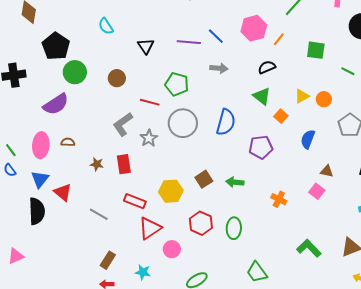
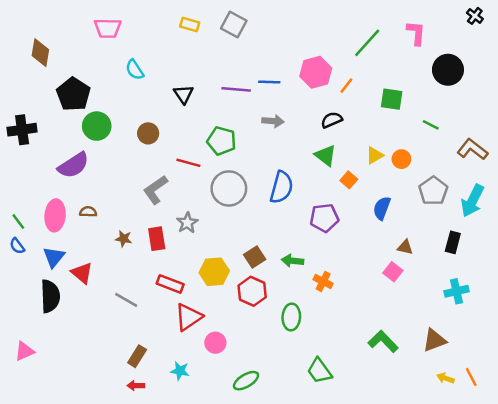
blue line: (216, 36) -> (269, 82), turned -42
gray star: (149, 138) -> (187, 223), moved
orange cross: (279, 199) -> (323, 281), moved
red hexagon: (201, 223) -> (252, 291), moved

